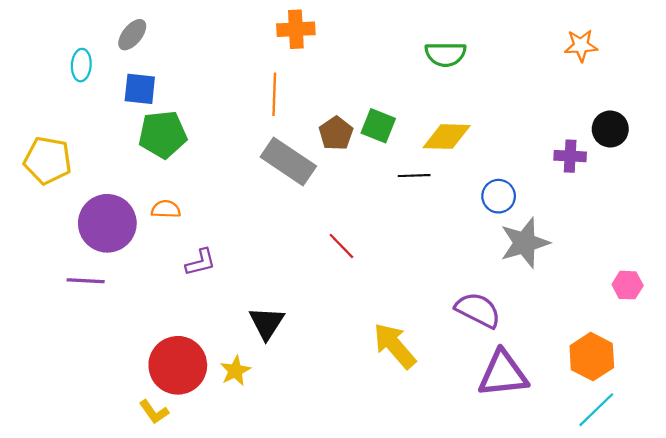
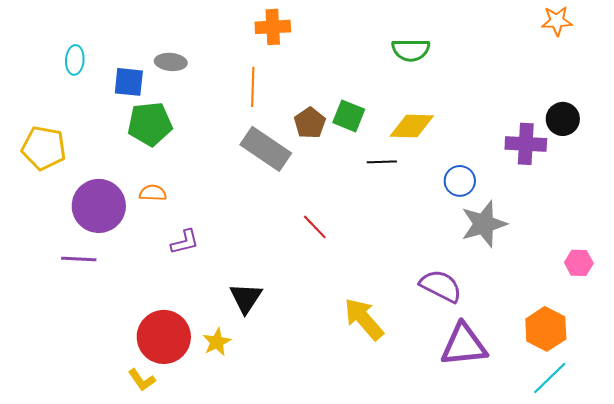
gray ellipse: (132, 35) -> (171, 62), moved, turned 56
orange star: (581, 46) -> (557, 21), moved
purple cross: (570, 156) -> (526, 144), size x1.4

